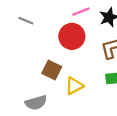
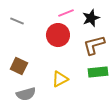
brown square: (52, 70) -> (19, 66), moved

